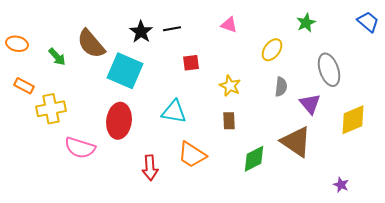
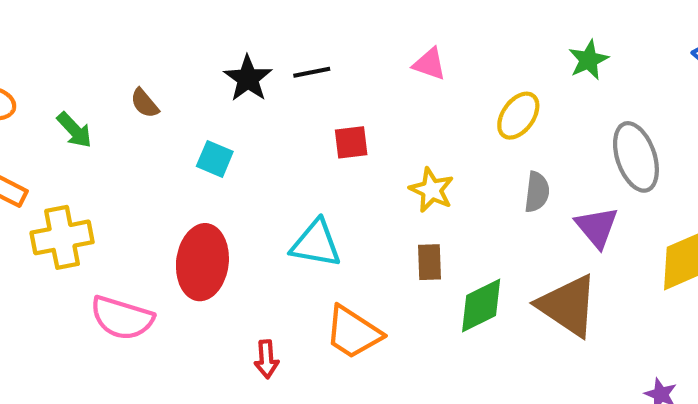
brown semicircle: (91, 44) -> (145, 103), size x0.5
cyan square: (125, 71) -> (215, 159), size x0.5
green diamond: (254, 159) -> (481, 306), moved
red arrow: (150, 168) -> (266, 359), size x0.7

